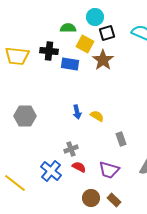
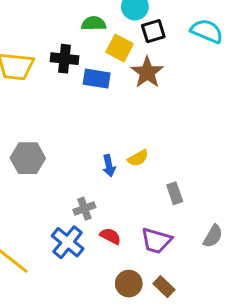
blue arrow: (77, 112) -> (109, 166), moved
yellow semicircle: (97, 116) -> (138, 158), turned 120
gray cross: (71, 149) -> (84, 209), moved

